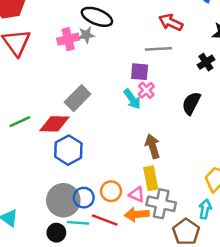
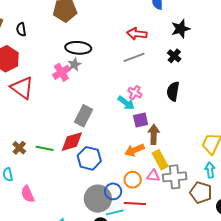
purple square: (140, 72) -> (141, 120), moved
green line: (20, 122) -> (45, 148), turned 54
brown arrow: (153, 146) -> (154, 134), turned 36
orange arrow: (137, 214) -> (135, 150), moved

